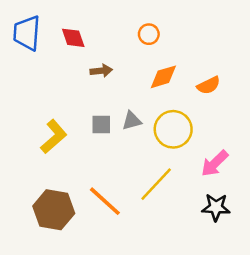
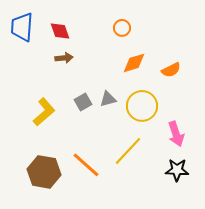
brown arrow: (101, 71) -> (64, 58), moved
gray square: (101, 124) -> (83, 102), turned -30
pink arrow: (215, 163) -> (176, 134), turned -65

